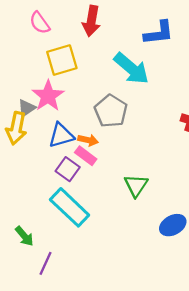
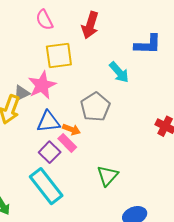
cyan arrow: (131, 69) -> (119, 72), size x0.7

